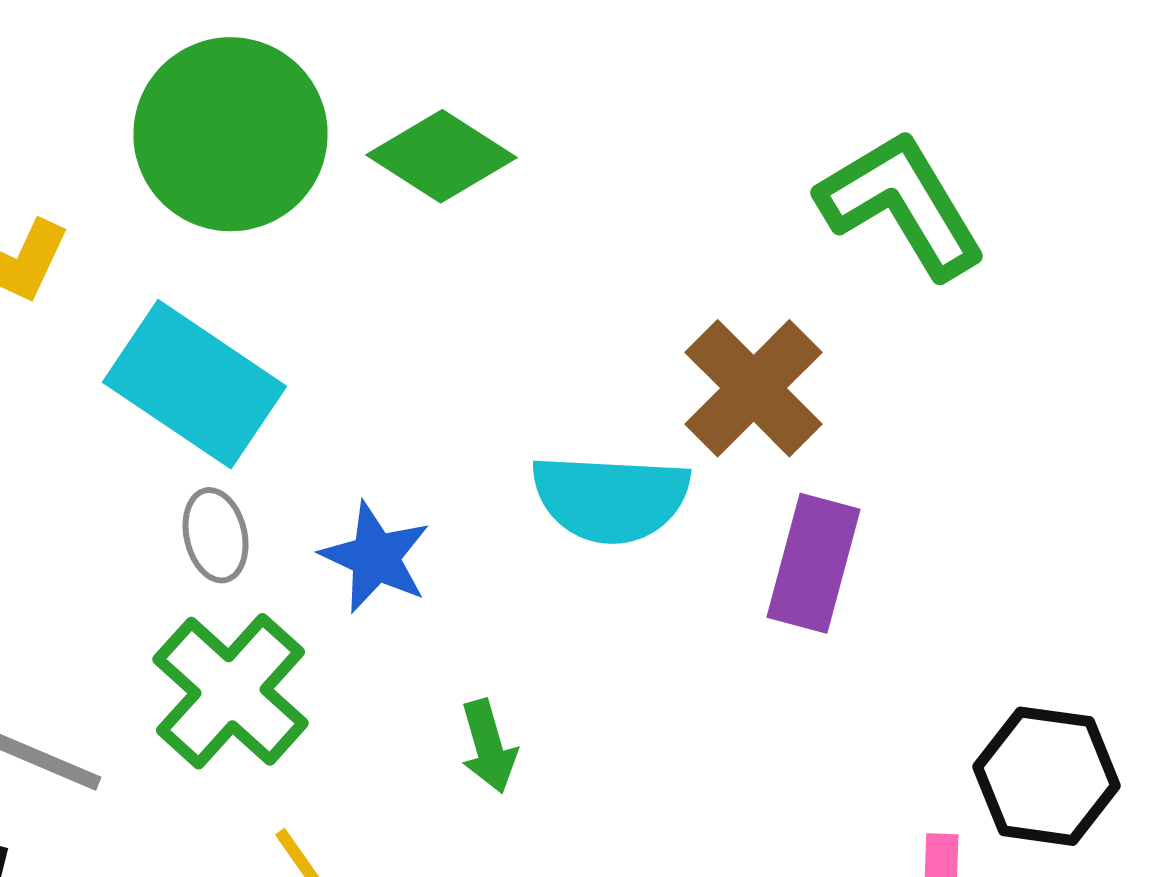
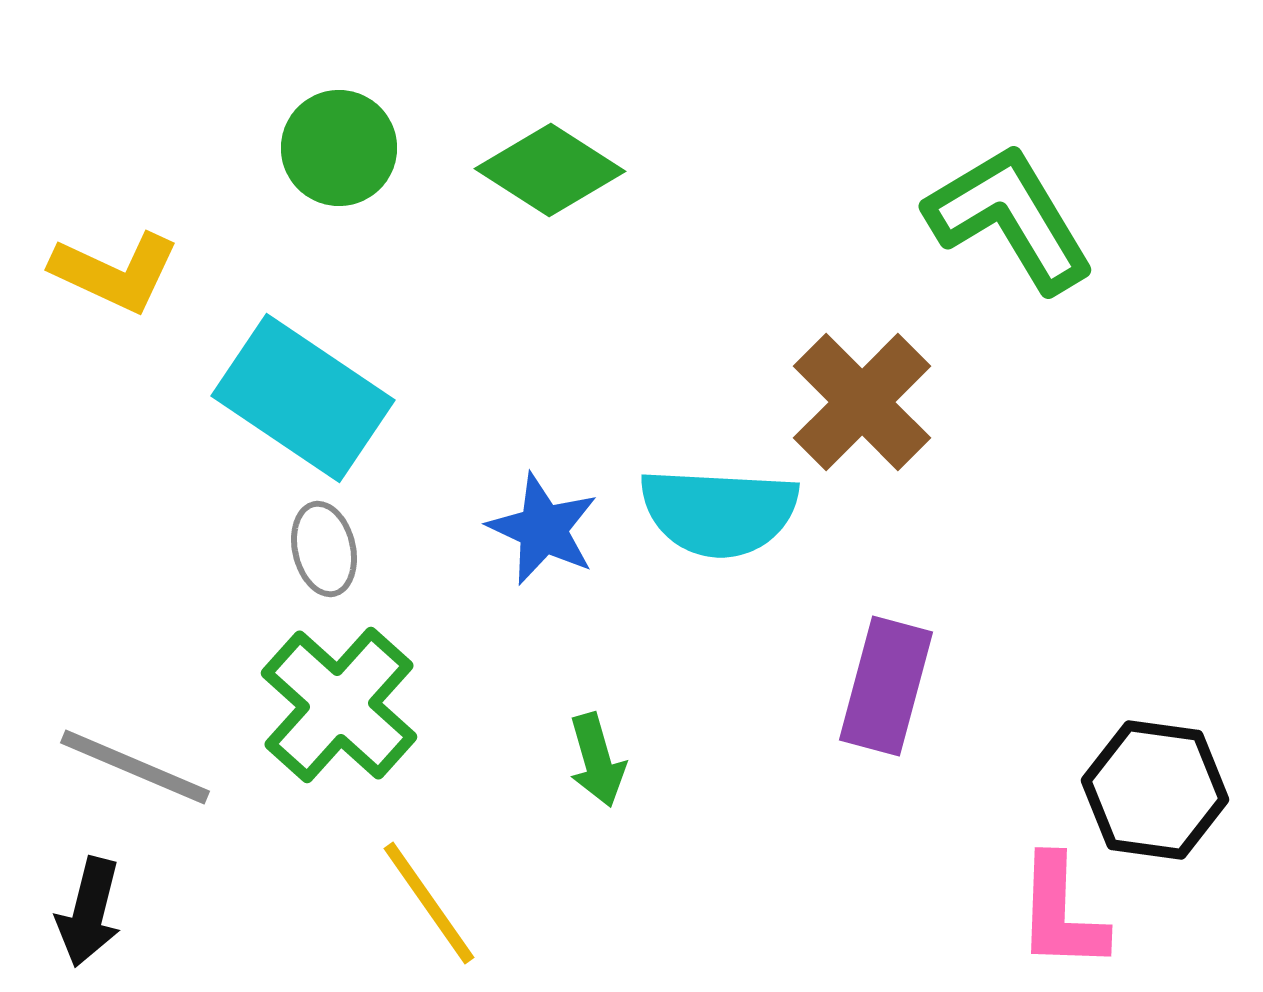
green circle: (231, 134) -> (339, 148), size x0.6
blue star: (376, 557) -> (543, 529), moved
purple rectangle: (814, 563) -> (886, 686), moved

